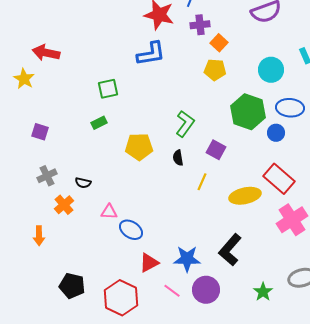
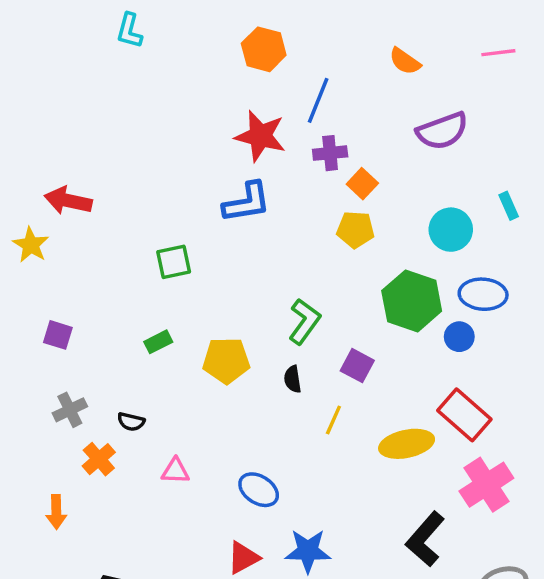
green rectangle: (99, 123) -> (158, 342), moved
blue ellipse: (131, 230) -> (259, 490), moved
black L-shape: (230, 250) -> (425, 539), moved

